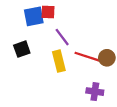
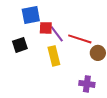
red square: (48, 12) -> (46, 28), moved
red line: (87, 57) -> (80, 39), moved

